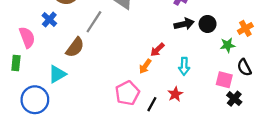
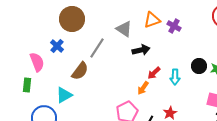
black arrow: (184, 24) -> (141, 50), moved
black circle: (208, 24) -> (199, 66), moved
cyan arrow: (184, 66) -> (175, 77), moved

